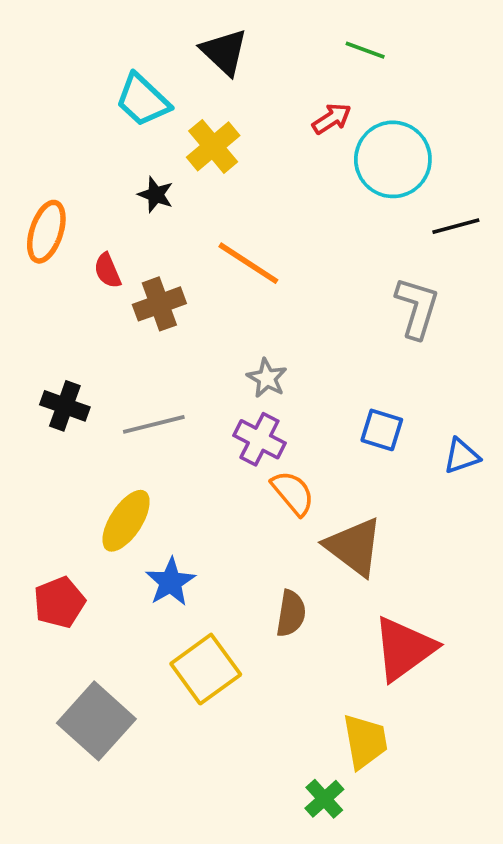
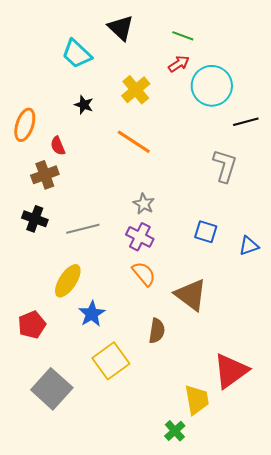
green line: (365, 50) -> (183, 36), moved
yellow cross: (213, 146) -> (136, 90), moved
brown cross: (159, 304) -> (45, 175), moved
orange semicircle: (293, 493) -> (144, 274), moved
red triangle: (404, 649) -> (231, 371), moved

